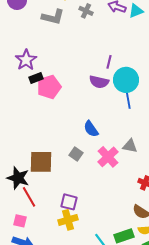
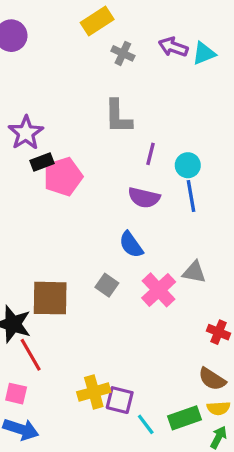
gray L-shape: (53, 17) -> (118, 117), moved, turned 75
purple line: (109, 62) -> (150, 154), moved
cyan circle: (126, 80) -> (188, 165), size x0.6
purple semicircle: (99, 82) -> (144, 198), moved
purple square: (69, 202) -> (120, 400), moved

